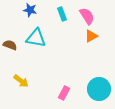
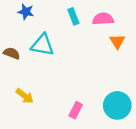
blue star: (30, 10) -> (26, 12), moved
pink semicircle: (87, 16) -> (103, 19), turned -60
orange triangle: (91, 36) -> (117, 41), moved, turned -32

